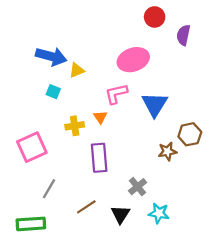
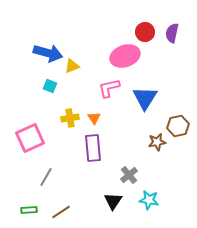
red circle: (155, 17) -> (145, 32), moved
orange triangle: (100, 117) -> (94, 118), moved
brown line: (86, 207) -> (61, 212), moved
green rectangle: (31, 224) -> (29, 210), size x0.6

